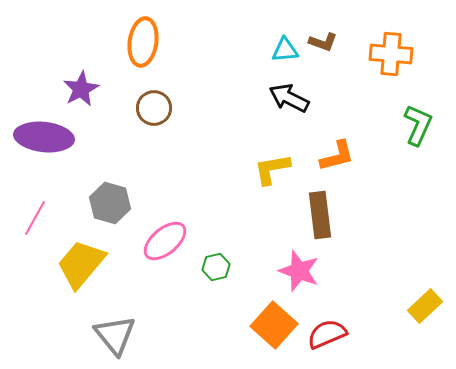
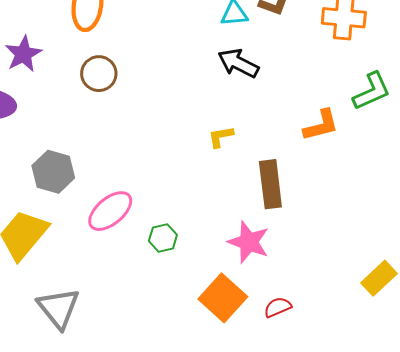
green L-shape: (418, 125) -> (372, 91), turned 42
orange L-shape: (337, 156) -> (321, 125), moved
yellow L-shape: (272, 169) -> (221, 137), size x0.7
red semicircle: (327, 334) -> (278, 307), size x0.7

